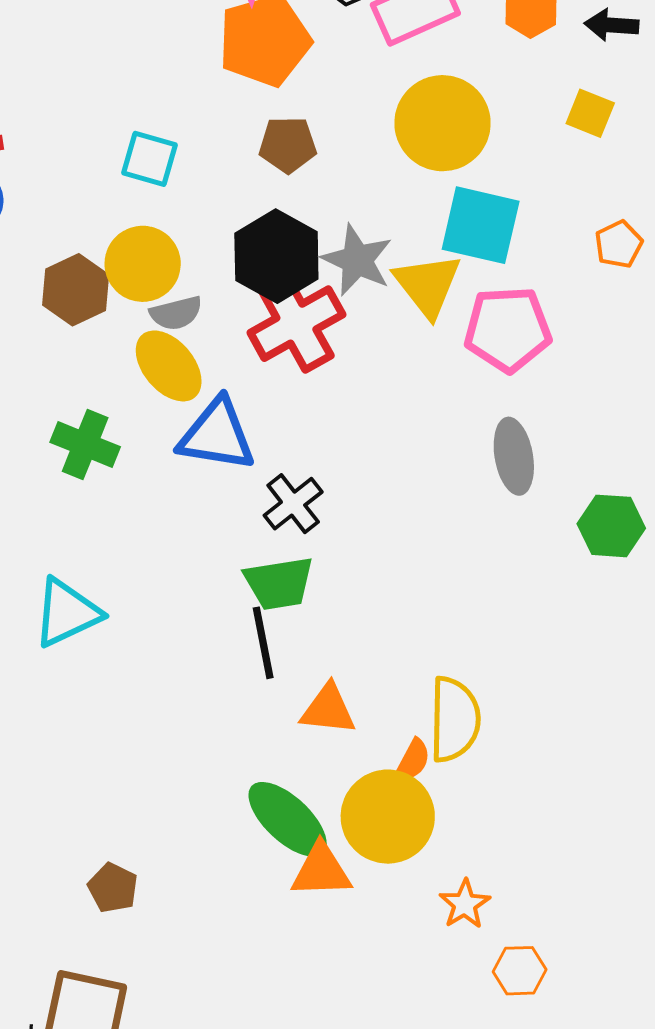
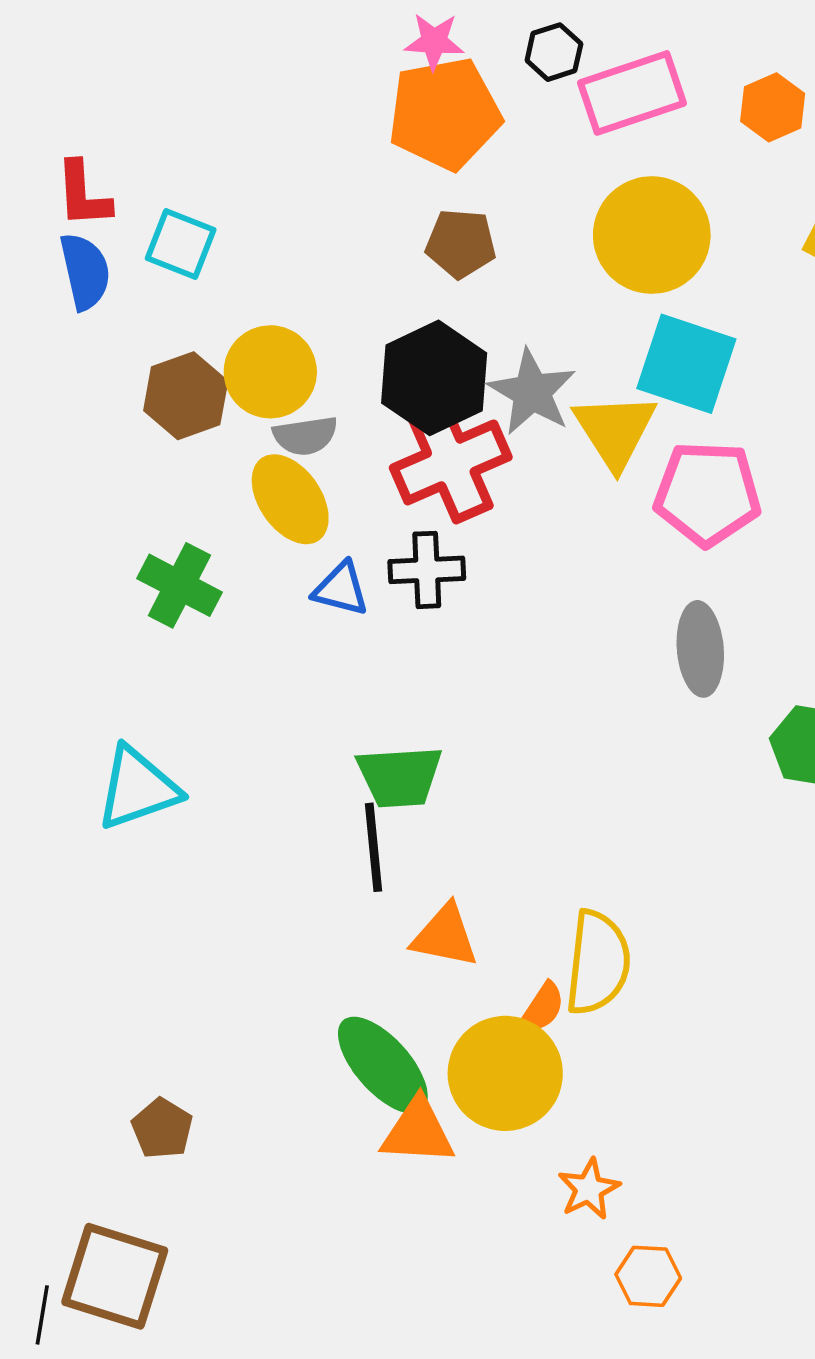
cyan square: (149, 159) -> (181, 244), moved
blue triangle: (217, 435) -> (341, 589), size x0.6
black cross: (293, 504) -> (427, 570), moved, turned 30

